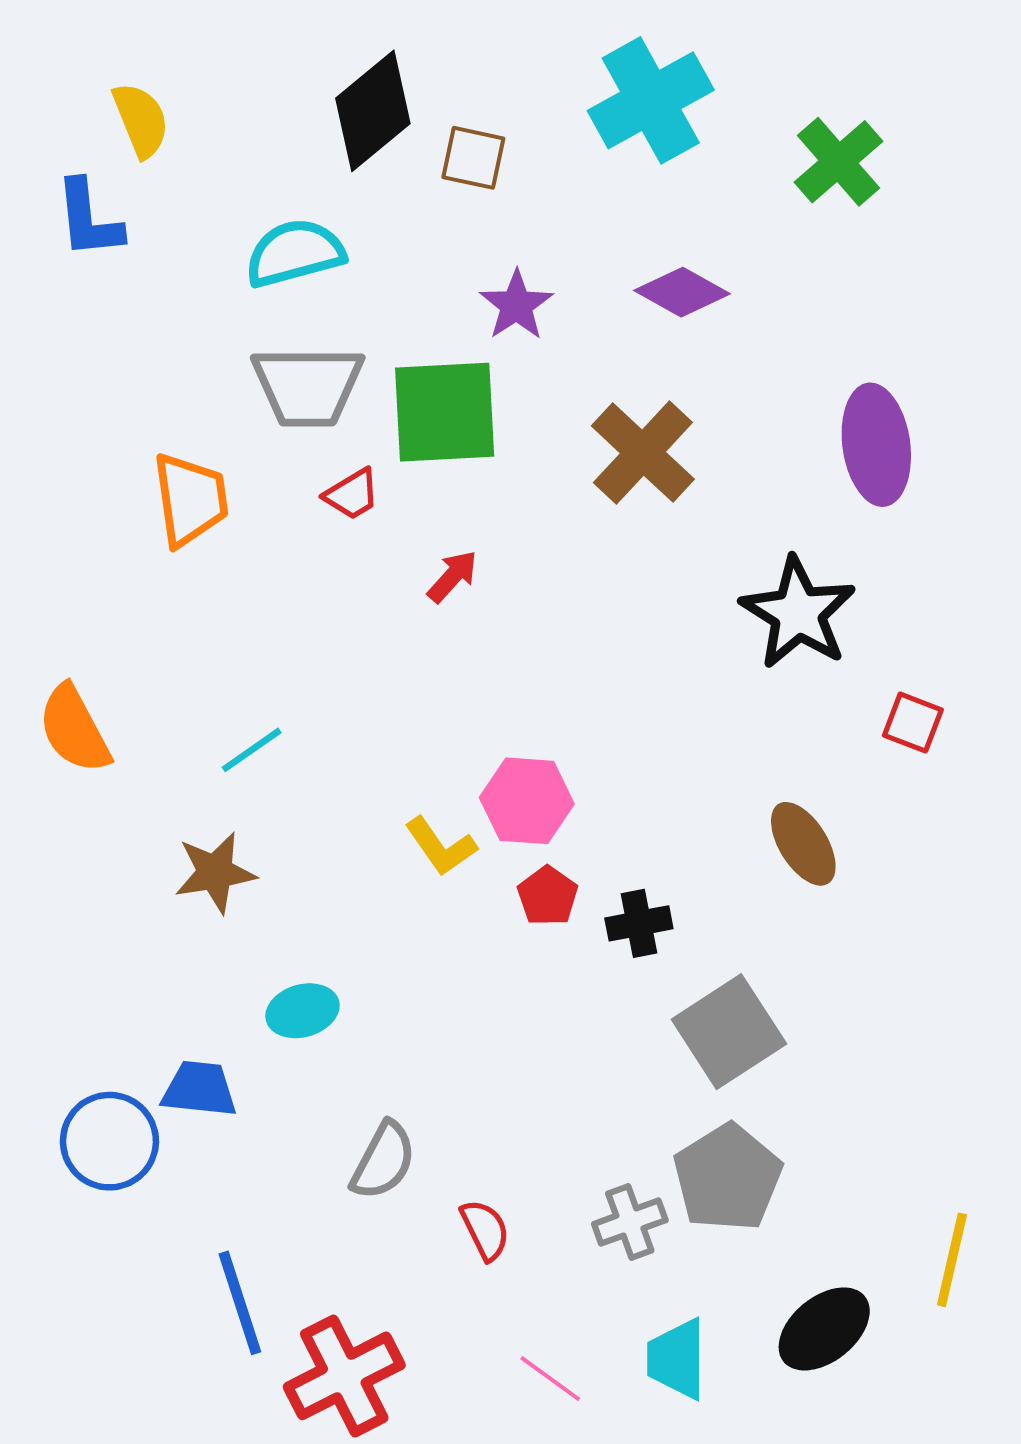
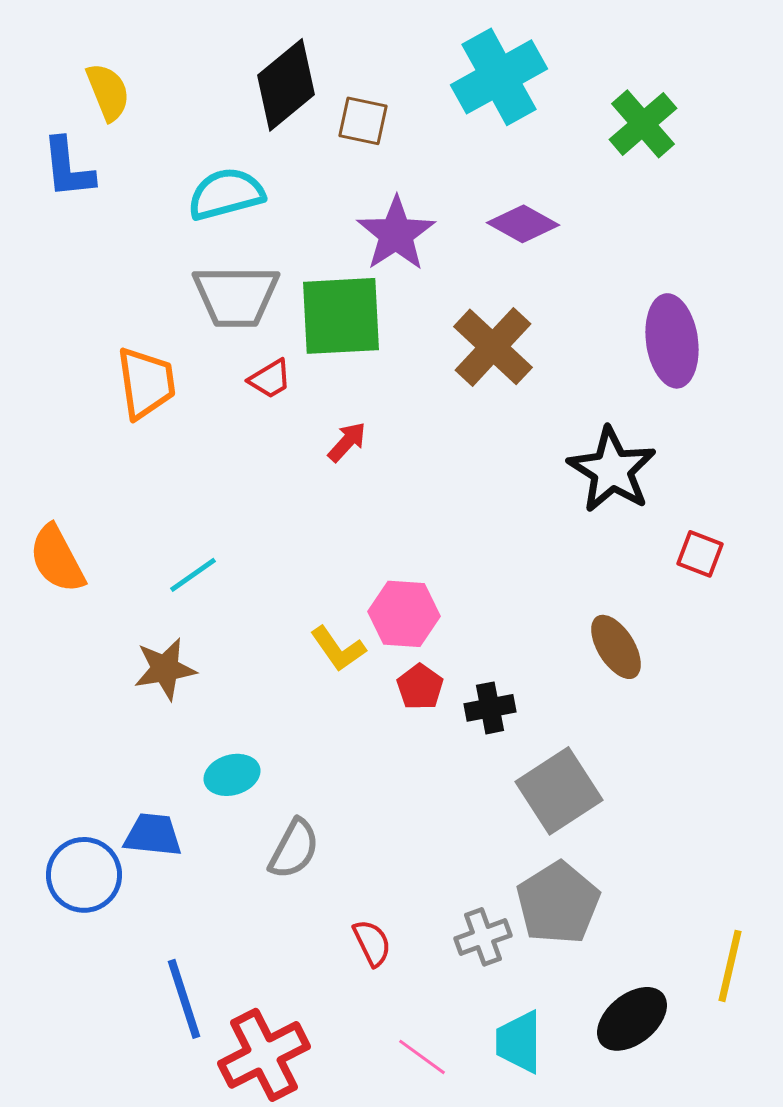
purple star: (516, 305) -> (396, 234), size x1.4
gray semicircle: (383, 1161) -> (294, 849), moved

